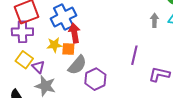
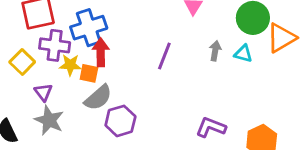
purple cross: (22, 32) -> (55, 45), moved
purple line: (134, 55) -> (164, 56), moved
yellow square: (24, 60) -> (22, 62), moved

